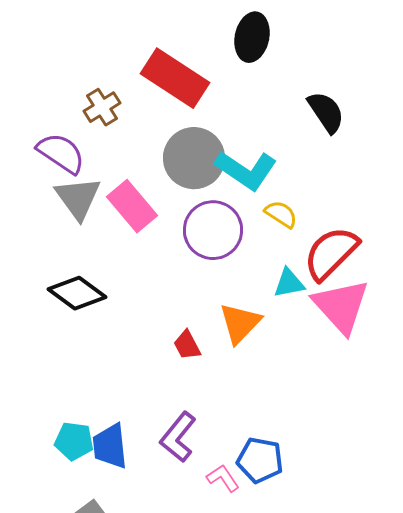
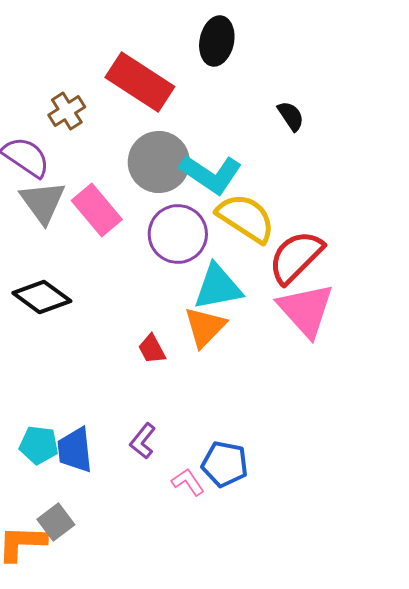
black semicircle: (326, 112) -> (291, 116), size x0.7
yellow semicircle: (281, 214) -> (246, 218), size x1.8
cyan triangle: (289, 283) -> (218, 287), moved, size x1.6
purple L-shape: (178, 437) -> (143, 441), size x0.7

